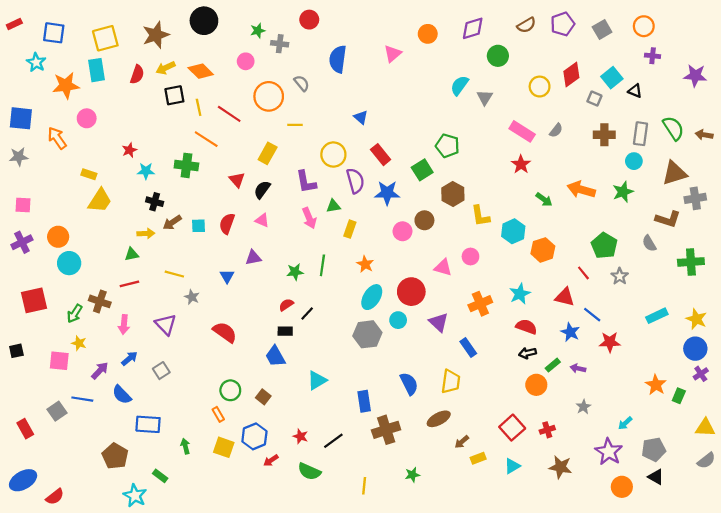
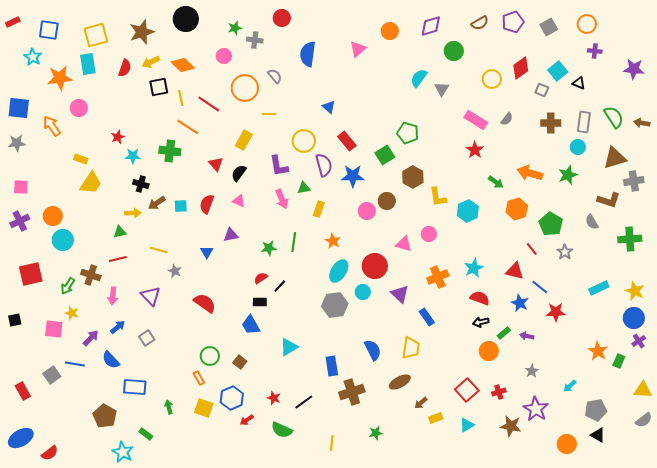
orange hexagon: (543, 250) -> (517, 209), moved
purple star: (609, 452) -> (536, 409), moved

